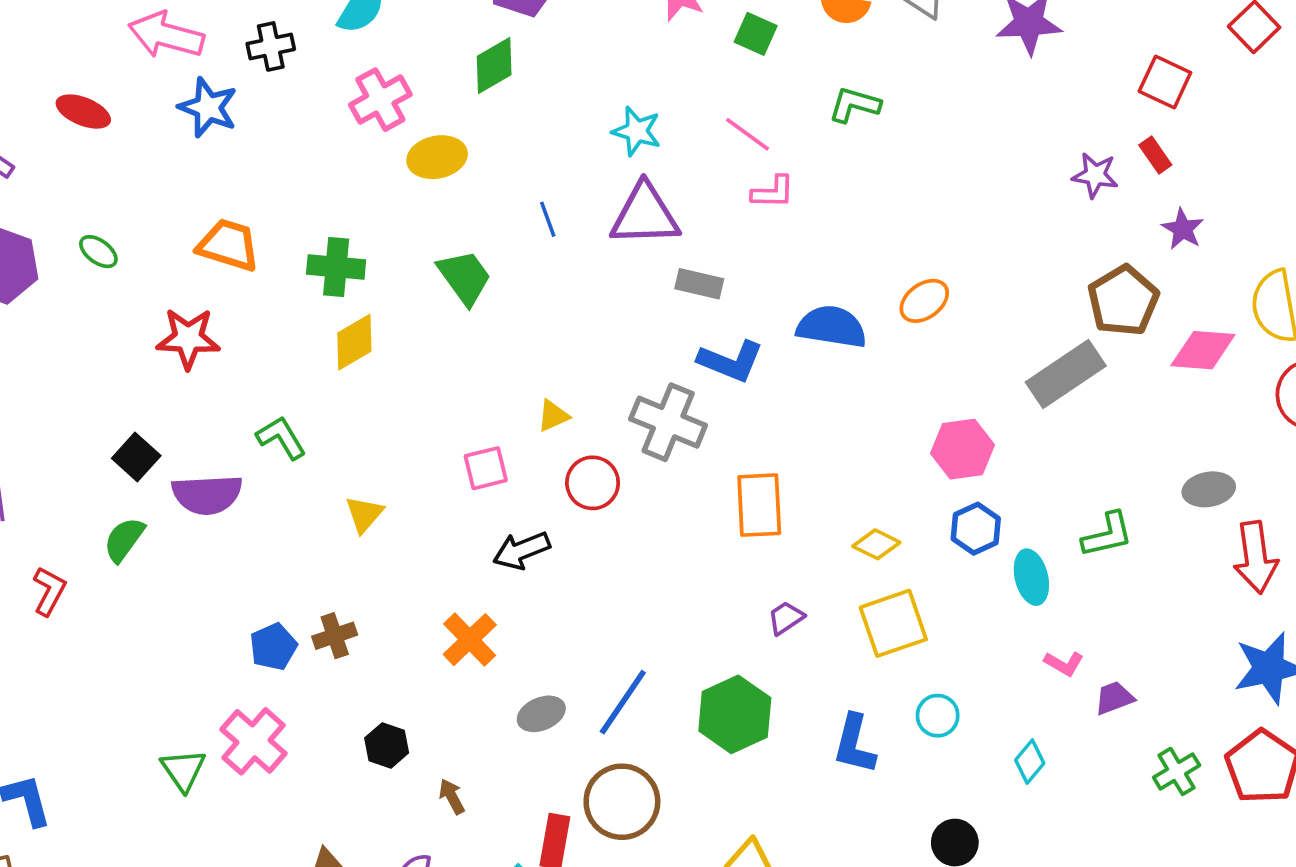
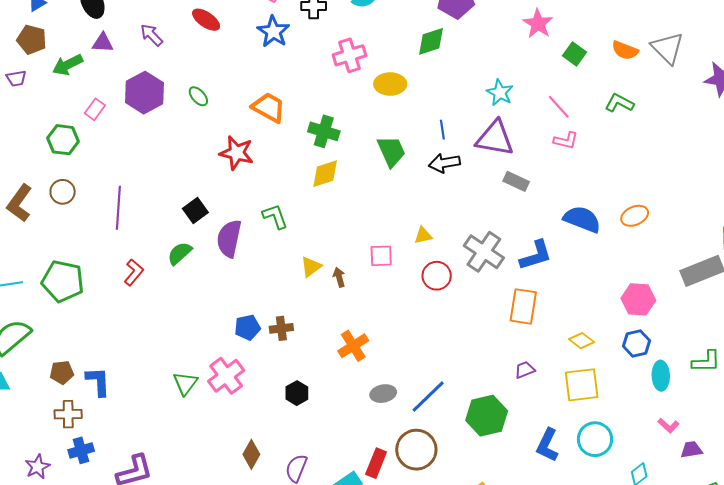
pink cross: (380, 100) -> (350, 55), moved
blue L-shape: (731, 361) -> (536, 255), moved, turned -51
purple semicircle: (207, 495) -> (229, 239), turned 93
black arrow: (521, 550) -> (444, 163), moved
cyan circle: (938, 716) -> (595, 439), size x1.5
brown arrow: (452, 797) -> (339, 277), moved

